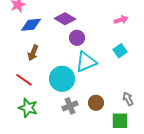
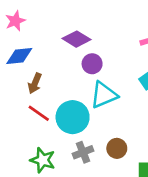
blue diamond: (31, 25) -> (19, 56), moved
red line: (24, 80) -> (39, 113), moved
green star: (28, 108) -> (43, 160), moved

